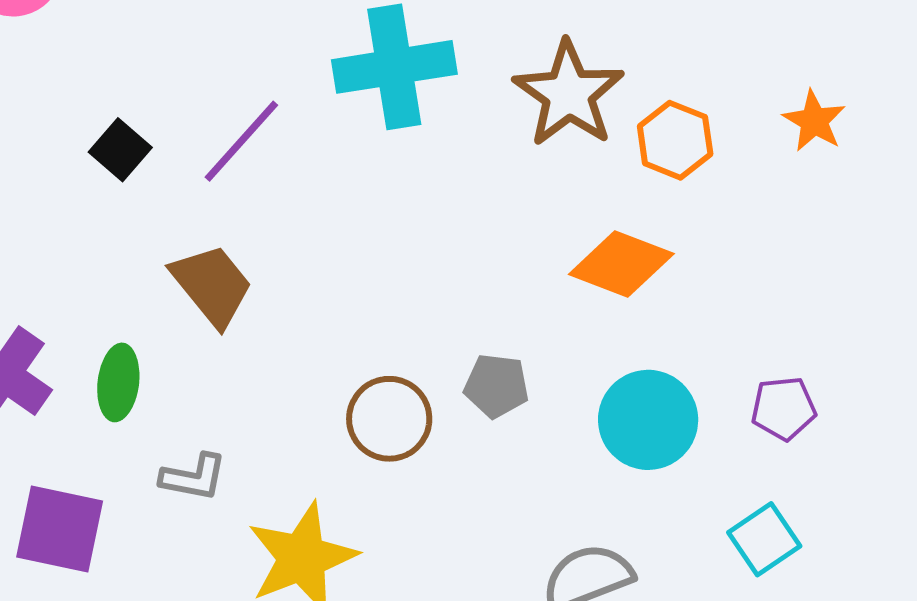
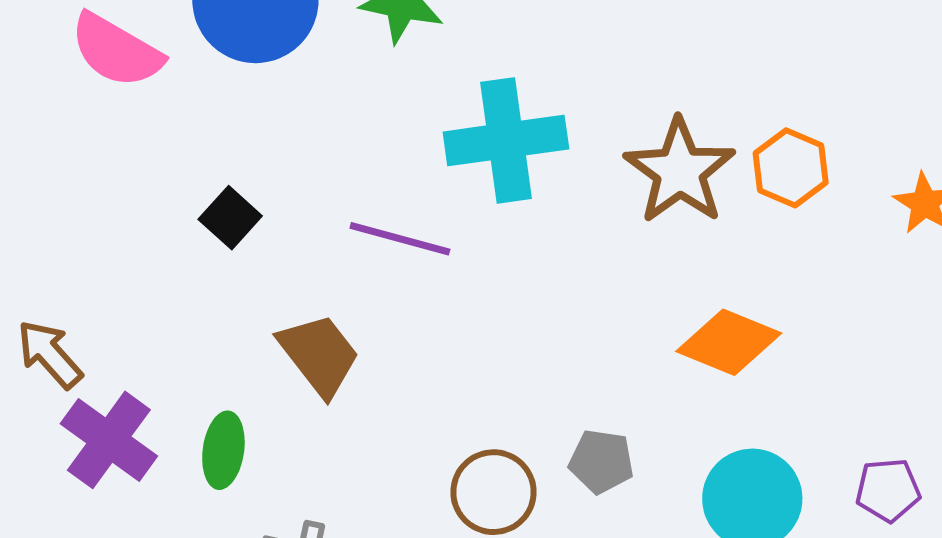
orange hexagon: (675, 140) -> (791, 168), moved
purple line: (241, 141) -> (400, 239), moved, turned 62

